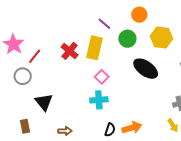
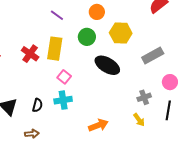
purple line: (104, 24) -> (57, 15), moved
black semicircle: (110, 130) -> (37, 105), moved

